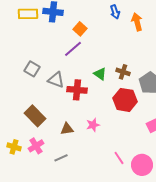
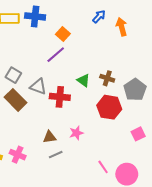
blue arrow: (115, 12) -> (99, 16), turned -120
brown rectangle: (35, 116) -> (15, 100), moved
pink cross: (36, 146) -> (18, 155), turned -35
gray line: (61, 158) -> (56, 155), moved

